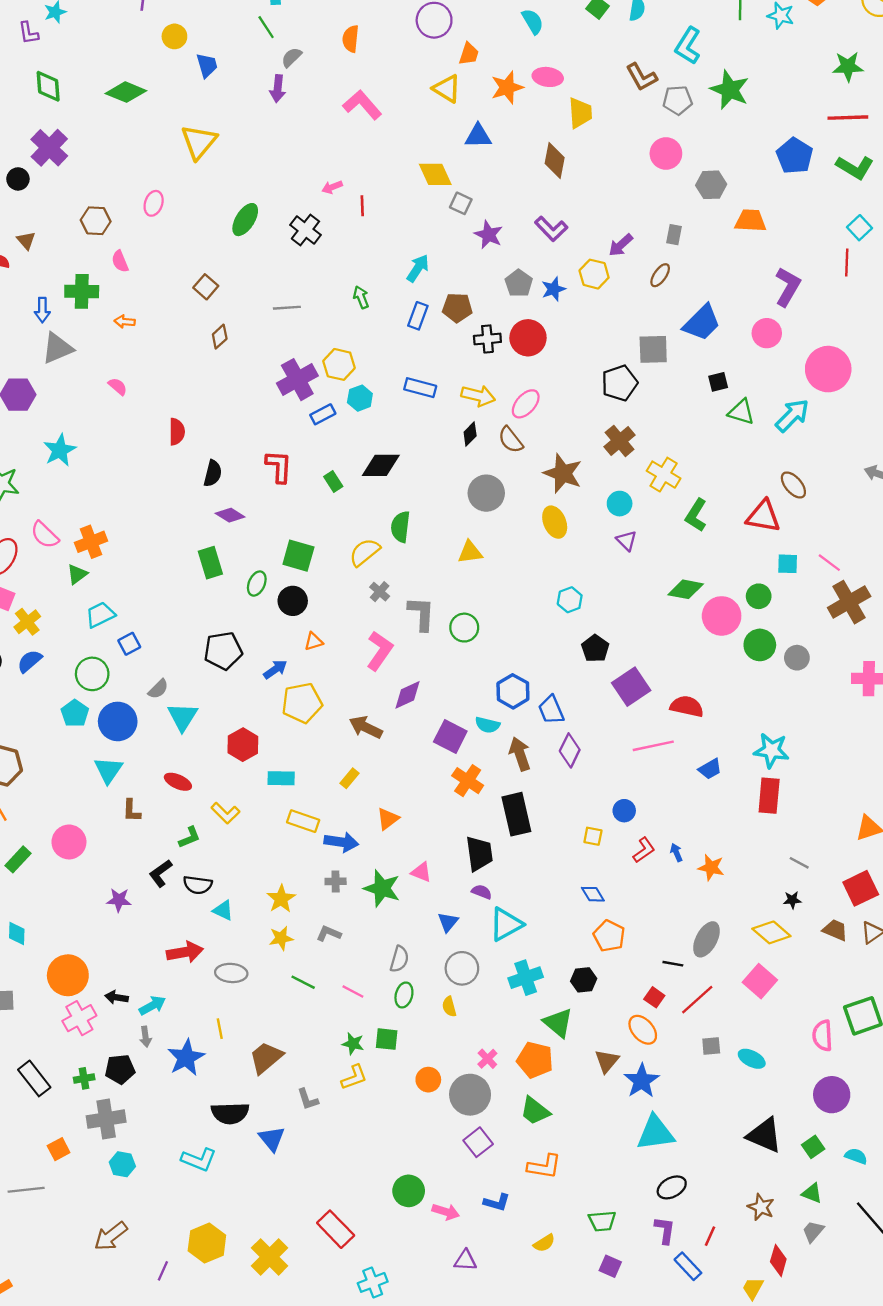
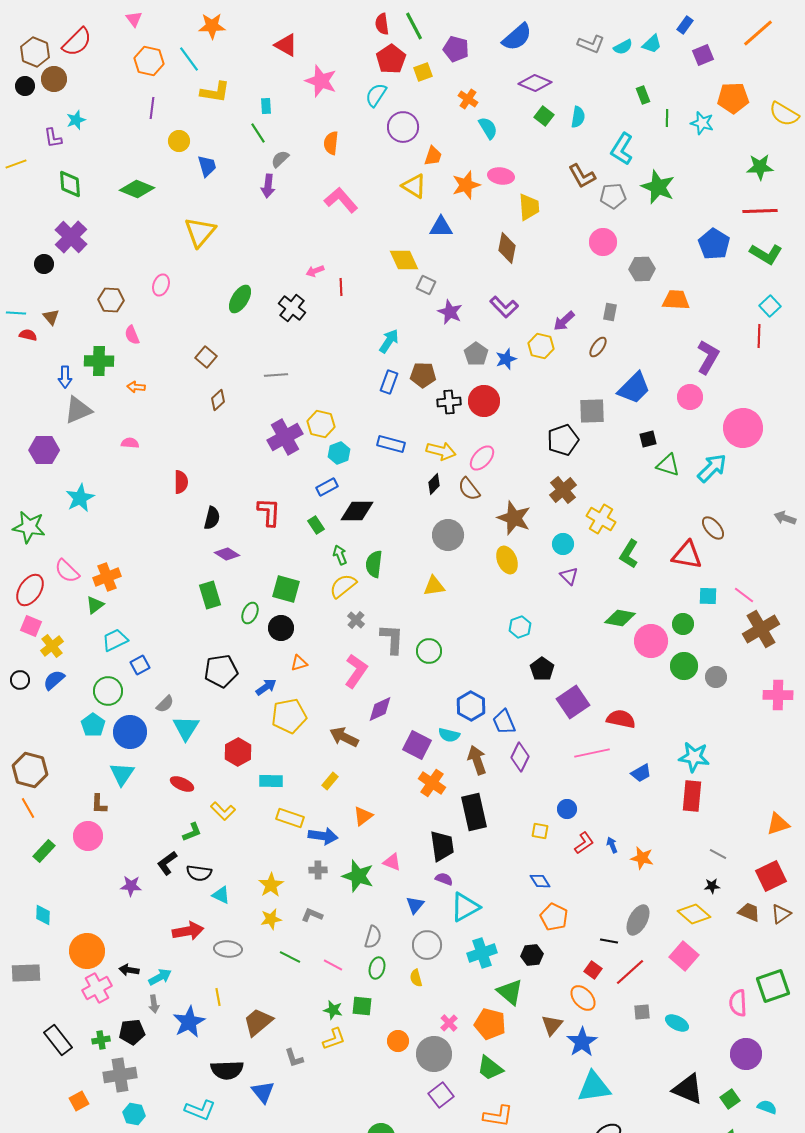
green arrow: (361, 297) -> (340, 555), moved
pink semicircle: (118, 386) -> (130, 443), turned -36
blue rectangle: (323, 414) -> (327, 487), moved
brown L-shape: (132, 811) -> (99, 804), moved

